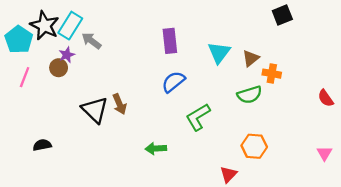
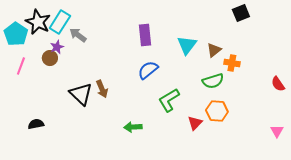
orange hexagon: (254, 146) -> (217, 111), moved
red triangle: (228, 174) -> (195, 123), moved

